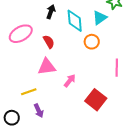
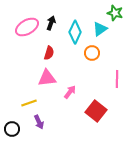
cyan diamond: (75, 21) -> (75, 32), turned 30
pink ellipse: (21, 34) -> (27, 27), moved
red semicircle: (49, 42) -> (49, 53), turned 48

